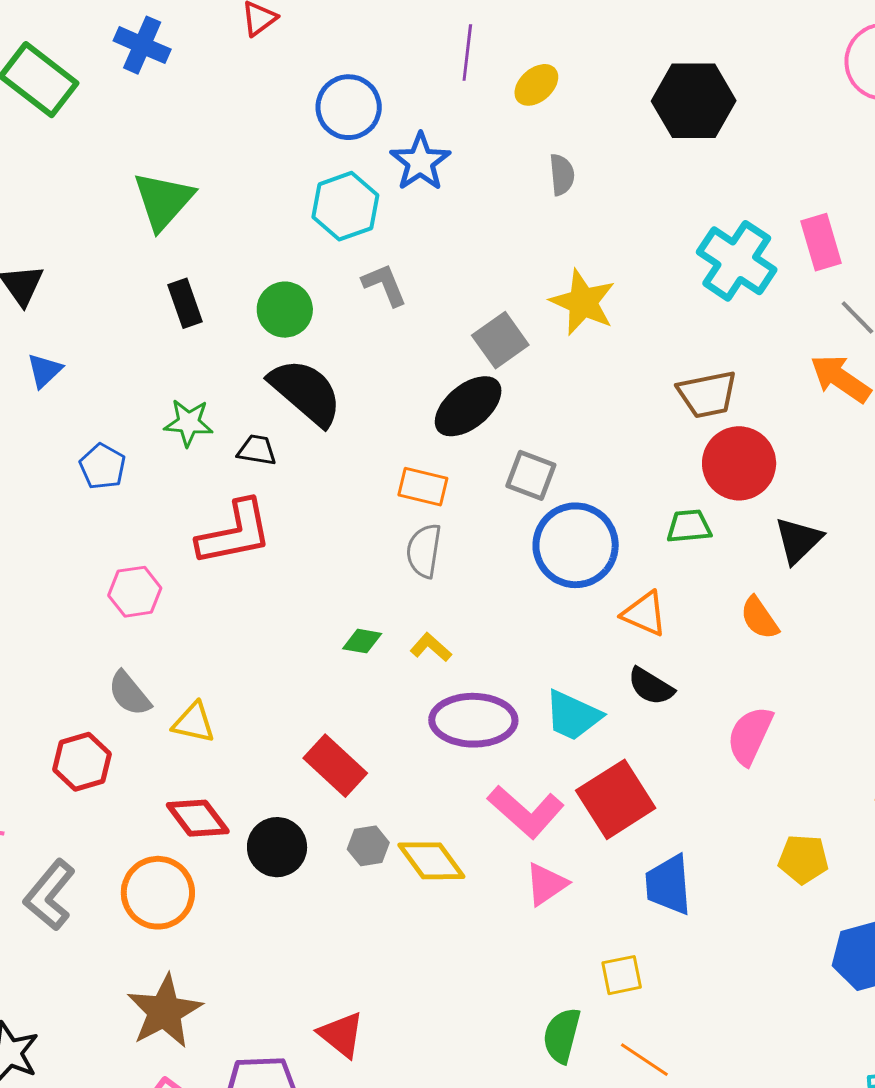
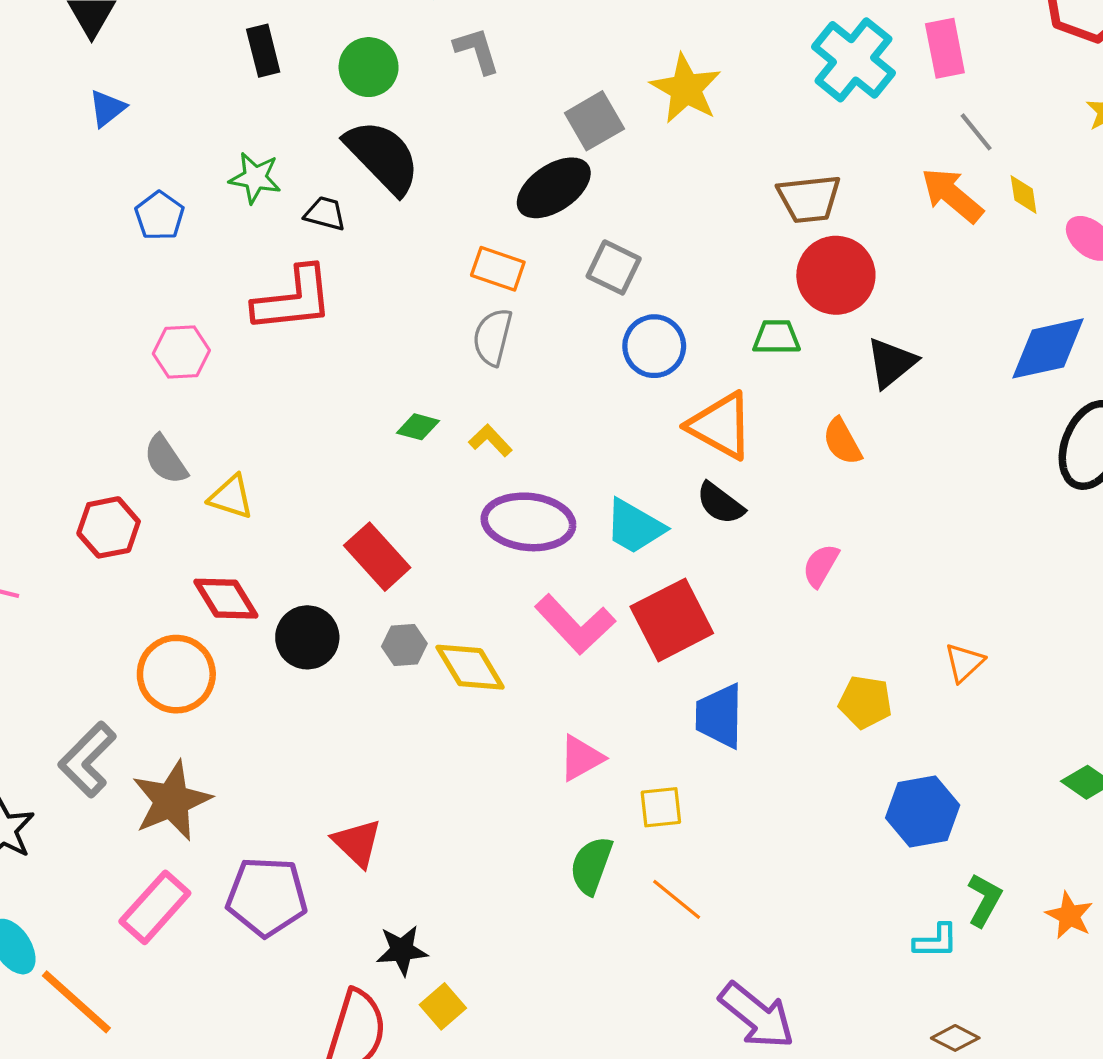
blue circle: (576, 545) -> (654, 346), size x0.7
orange triangle: (644, 614) -> (721, 426), size x1.4
pink semicircle: (750, 736) -> (821, 566), size x0.7
pink triangle: (546, 884) -> (581, 758), moved
gray L-shape: (50, 895) -> (87, 760), moved

